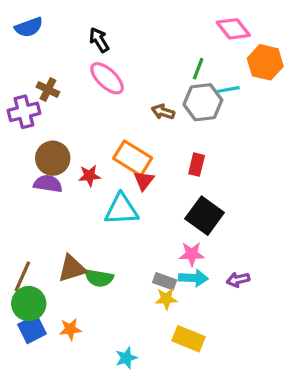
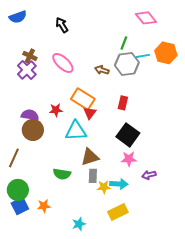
orange hexagon: (265, 62) -> (166, 53), moved
pink ellipse: (107, 78) -> (63, 63), moved
purple cross: (24, 112) -> (27, 70), moved, turned -30
brown circle: (53, 158) -> (33, 130), moved
pink star: (192, 254) -> (129, 159), moved
brown triangle: (72, 268) -> (90, 157), moved
brown line: (22, 276) -> (14, 158), moved
cyan arrow: (193, 278) -> (119, 184), moved
gray rectangle: (165, 281) -> (93, 176), moved, turned 72
yellow rectangle: (189, 339) -> (118, 212), turned -48

